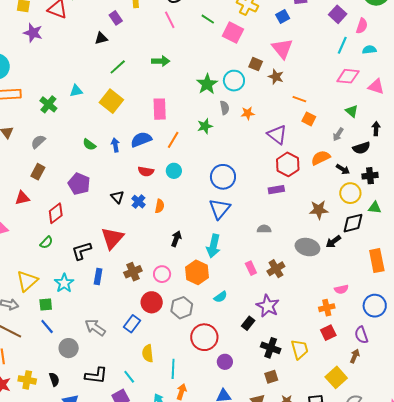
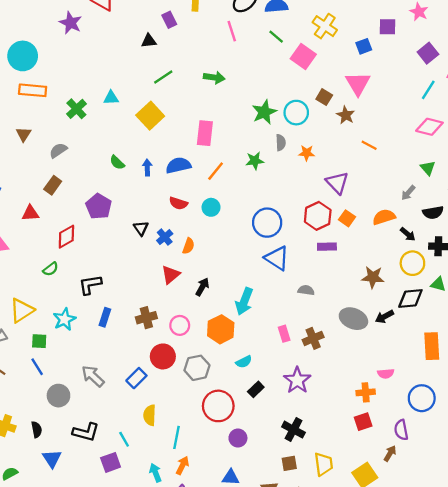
orange square: (309, 119) -> (347, 218), moved
red hexagon: (288, 164) -> (318, 216), moved
blue triangle: (220, 209) -> (277, 258), moved, turned -45
red triangle: (112, 238) -> (171, 275), moved, size x0.7
black rectangle: (248, 323) -> (256, 389), moved
yellow trapezoid: (300, 349) -> (324, 464), moved

